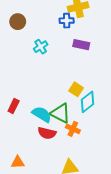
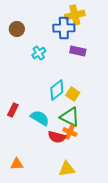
blue cross: (67, 21) -> (64, 28), size x1.5
cyan diamond: (87, 102) -> (57, 90), moved
green triangle: (60, 113) -> (70, 117), moved
red semicircle: (47, 133) -> (57, 137), moved

